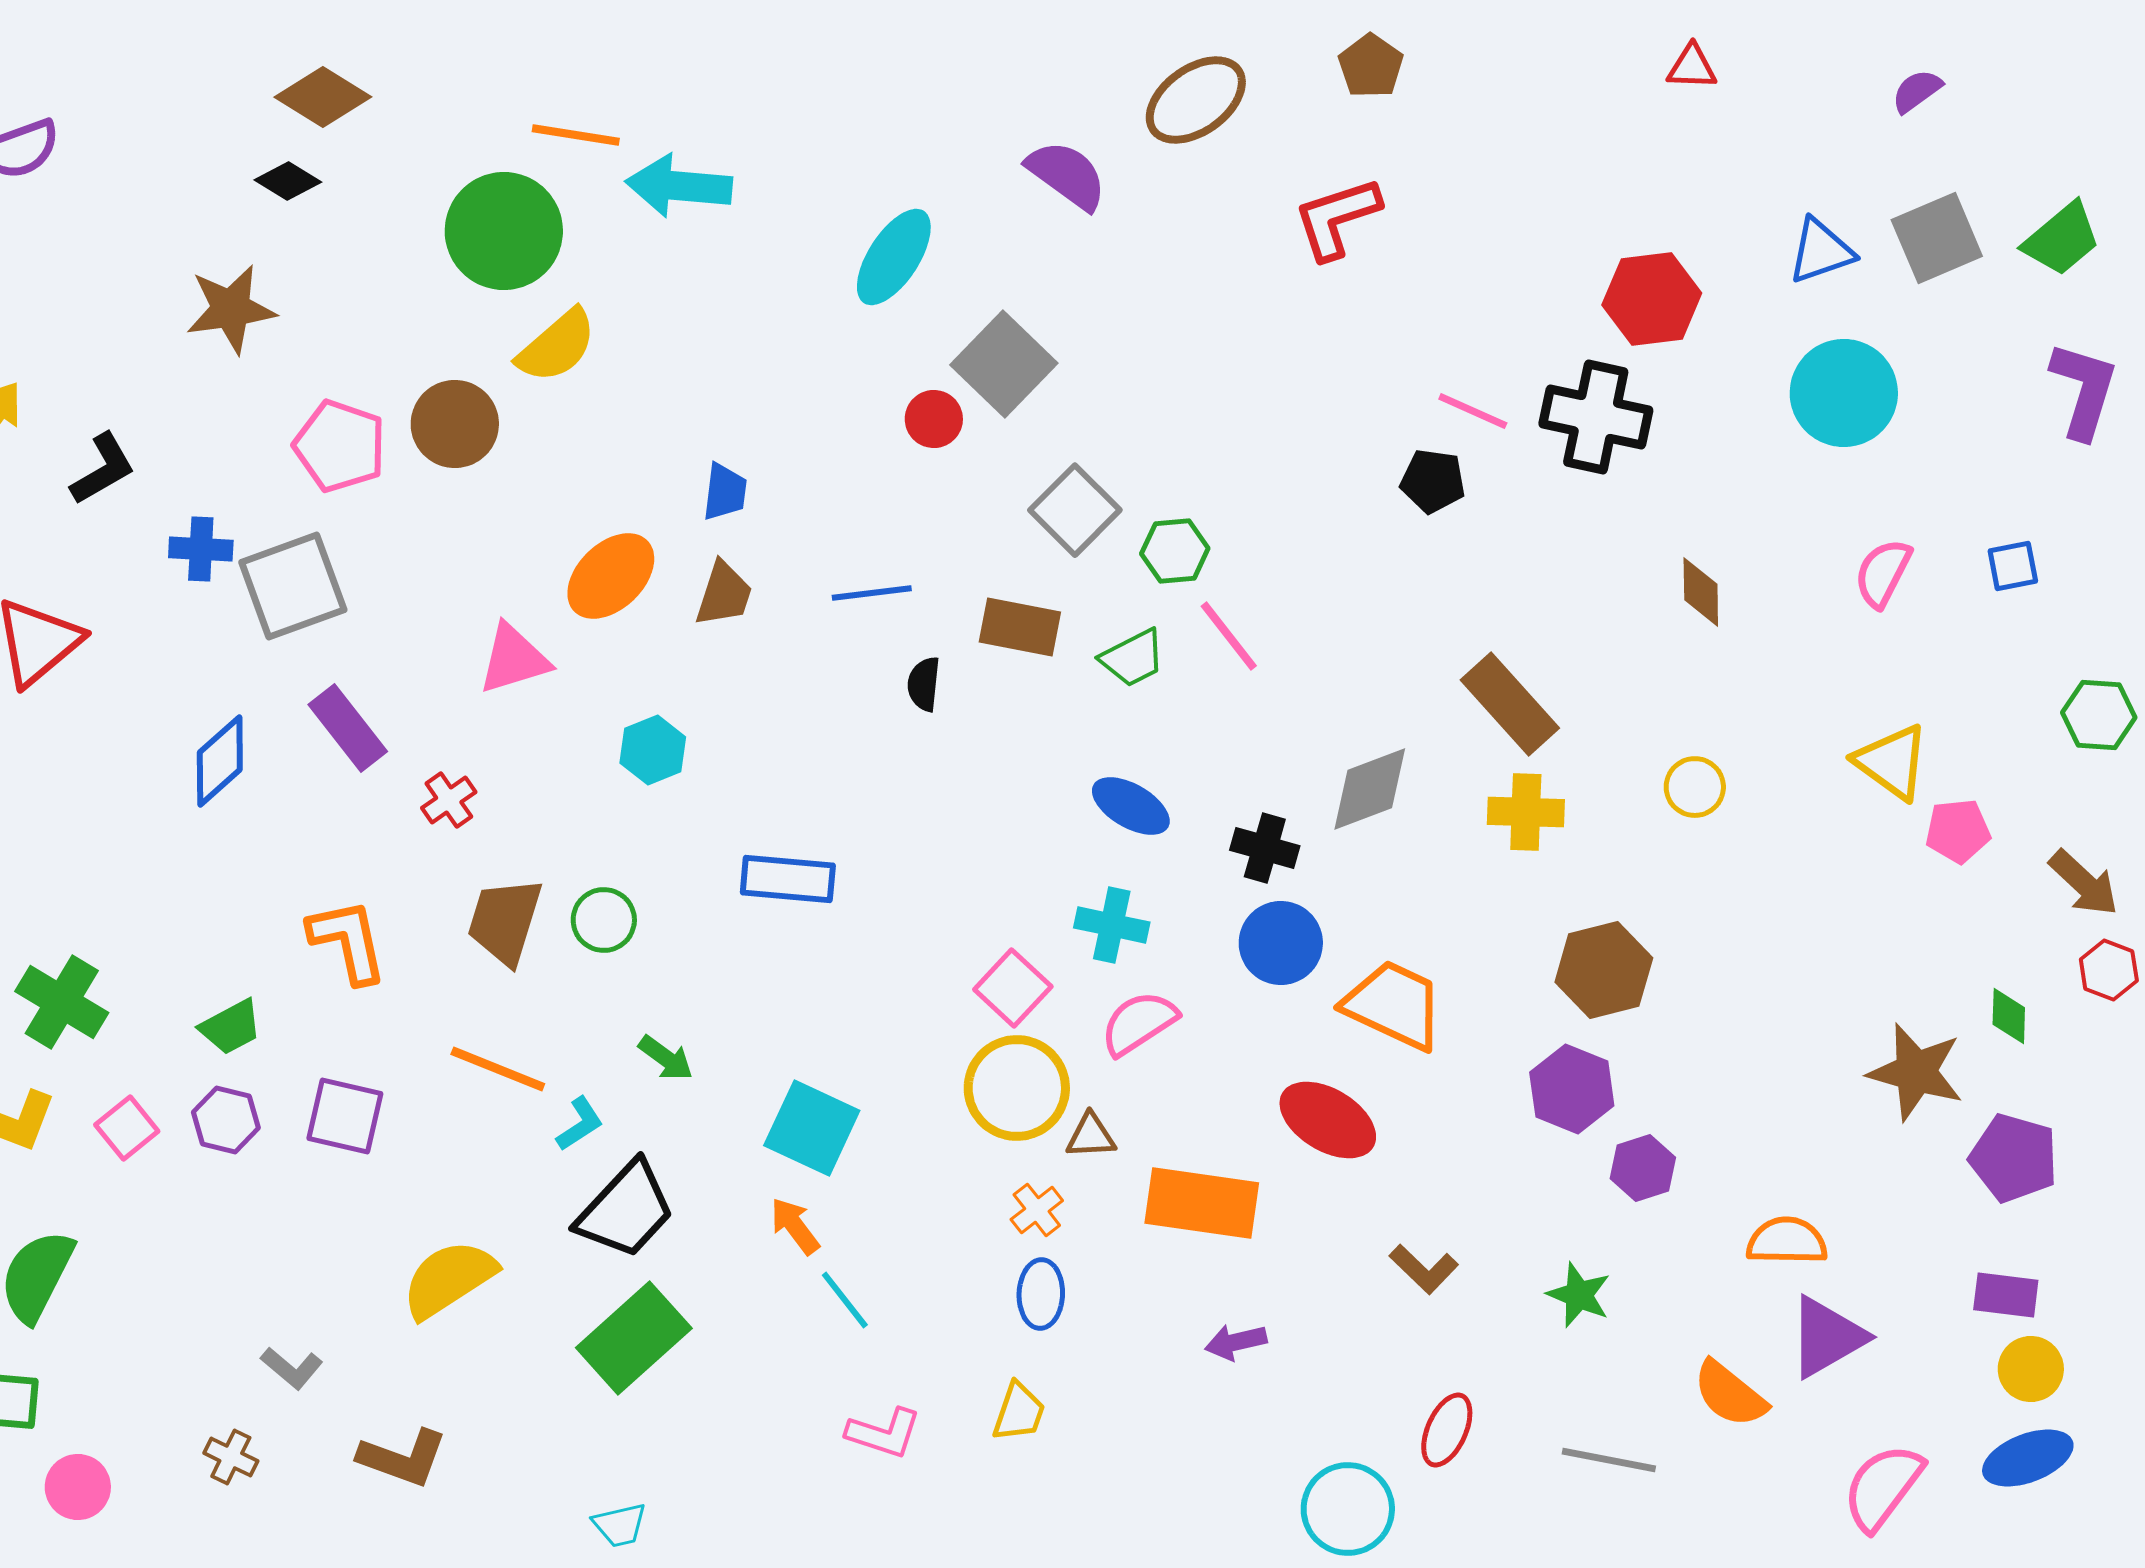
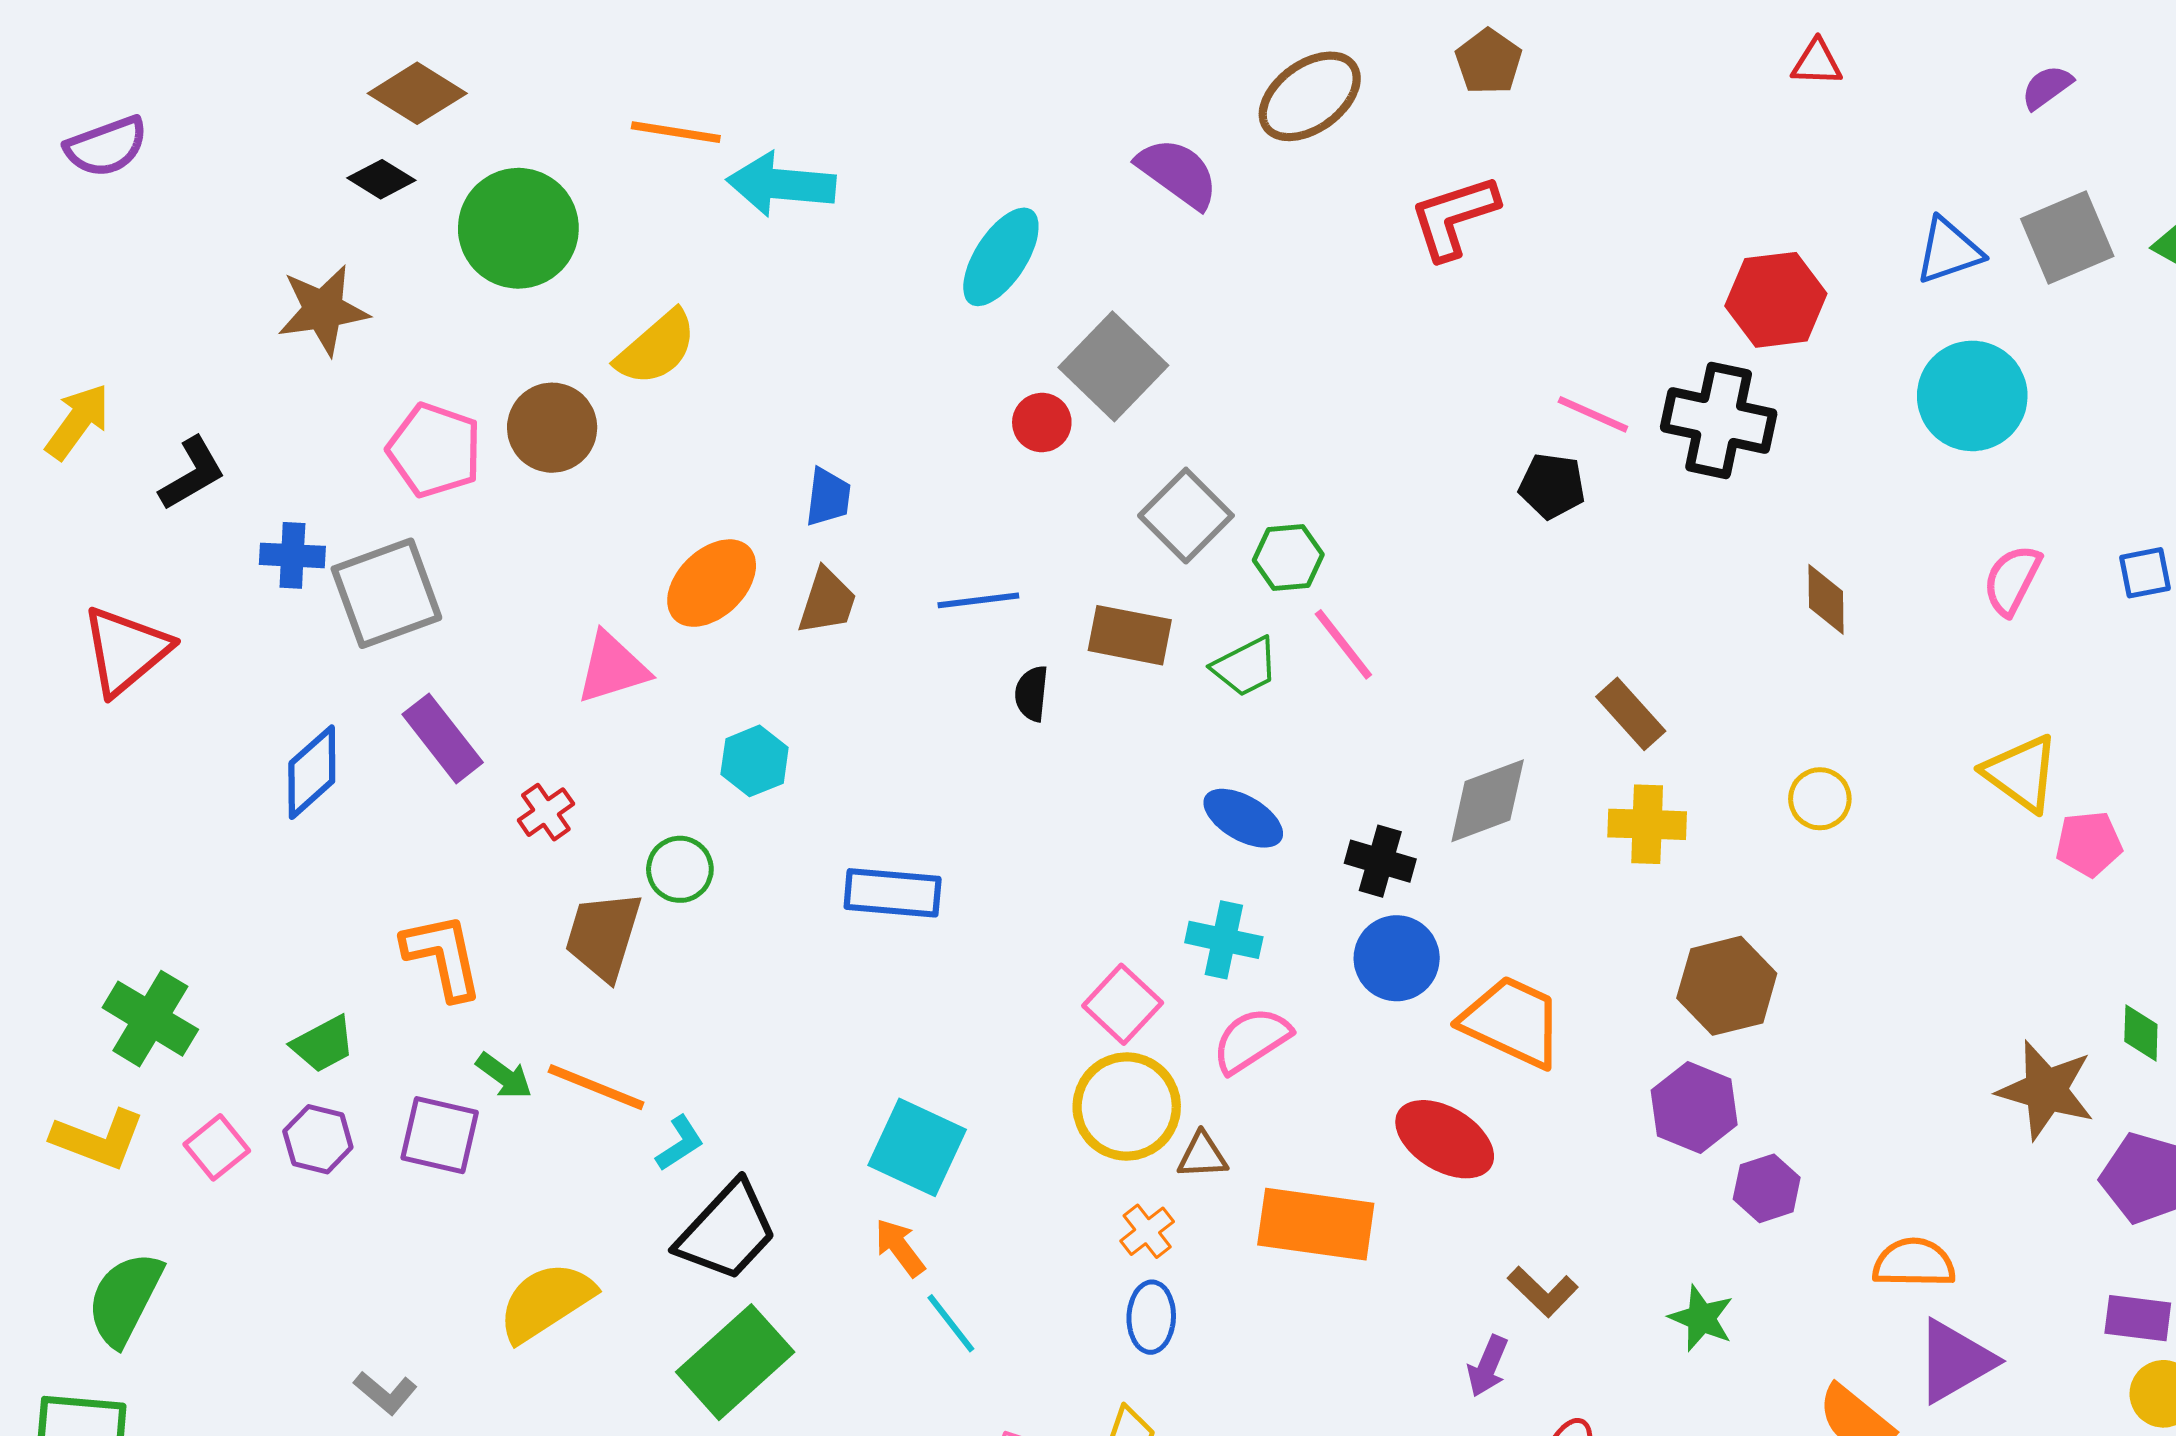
green circle: (504, 231) -> (518, 228), moved
brown rectangle: (1510, 704) -> (1631, 714), size x0.7
green circle: (604, 920) -> (680, 869), moved
green arrow: (666, 1058) -> (504, 1076), moved
purple arrow: (1236, 1342) -> (1488, 1366), moved, turned -54

